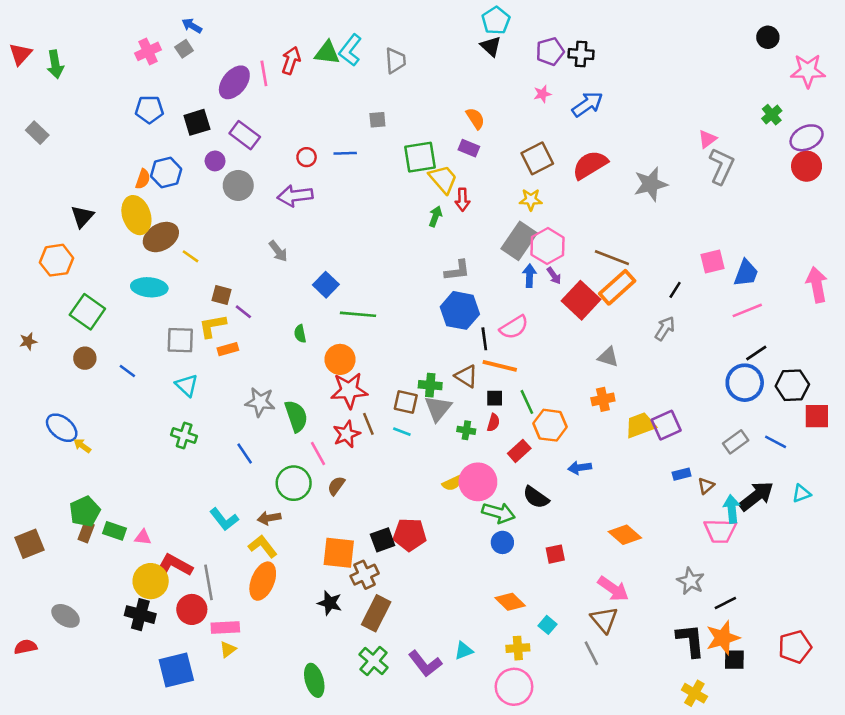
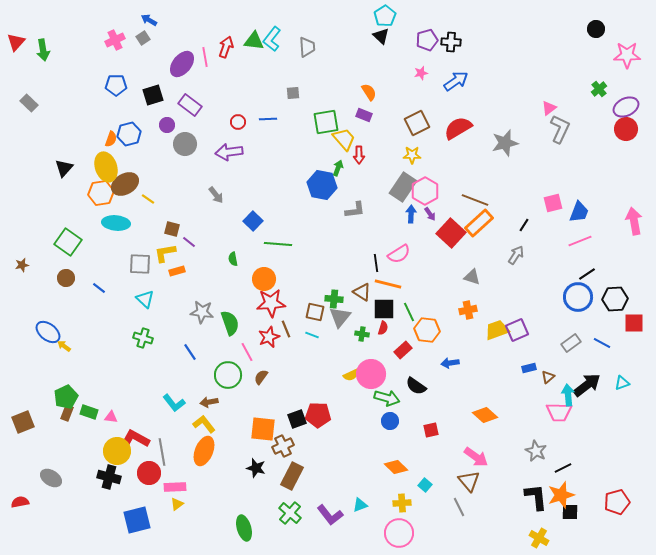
orange hexagon: (57, 260) -> (101, 193), moved
blue hexagon: (460, 310) -> (322, 185), moved
black square: (495, 398) -> (384, 309), size x1.6

